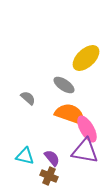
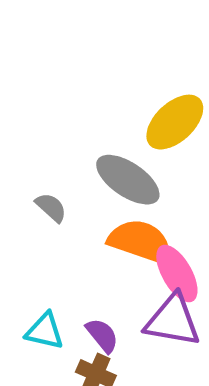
gray ellipse: (64, 85) -> (128, 180), size x1.4

